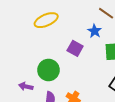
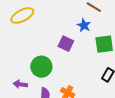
yellow ellipse: (46, 20) -> (22, 16), moved

